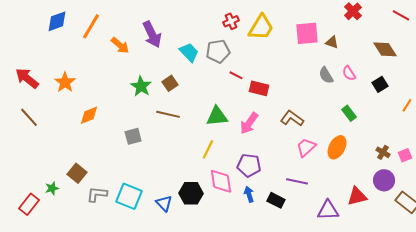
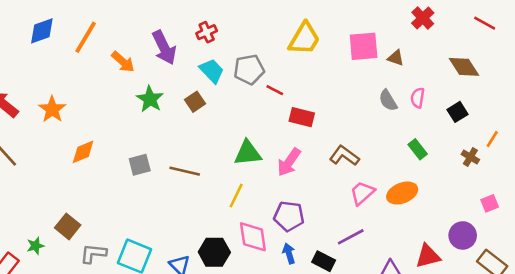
red cross: (231, 21) -> (207, 32), moved
pink semicircle: (349, 73) -> (418, 98), turned 42
red line: (236, 75) -> (275, 90), moved
brown square: (170, 83) -> (195, 102), moved
green star: (141, 86) -> (150, 99), moved
brown line: (168, 114) -> (185, 171), moved
gray square: (133, 136) -> (140, 165), moved
orange ellipse: (337, 147) -> (402, 193), turned 40
brown cross: (383, 152) -> (470, 157), moved
purple line: (297, 181) -> (351, 237), turned -40

